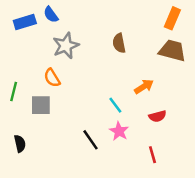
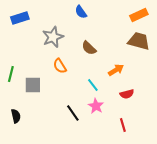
blue semicircle: (51, 15) -> (81, 12), moved
orange rectangle: (172, 18) -> (139, 15), turned 42
brown semicircle: (119, 43) -> (89, 48), moved, turned -35
orange semicircle: (52, 78) -> (60, 66), moved

